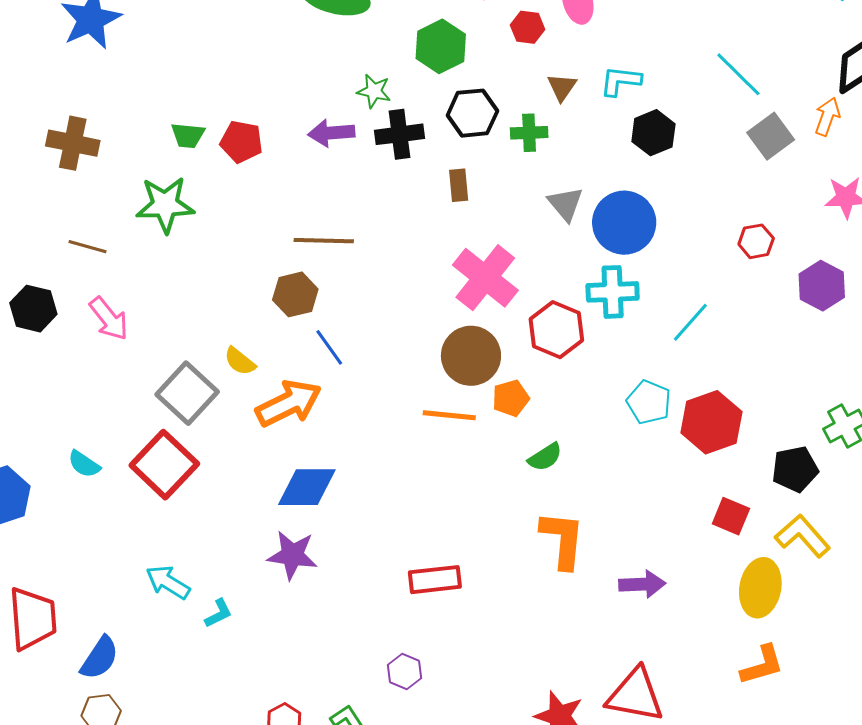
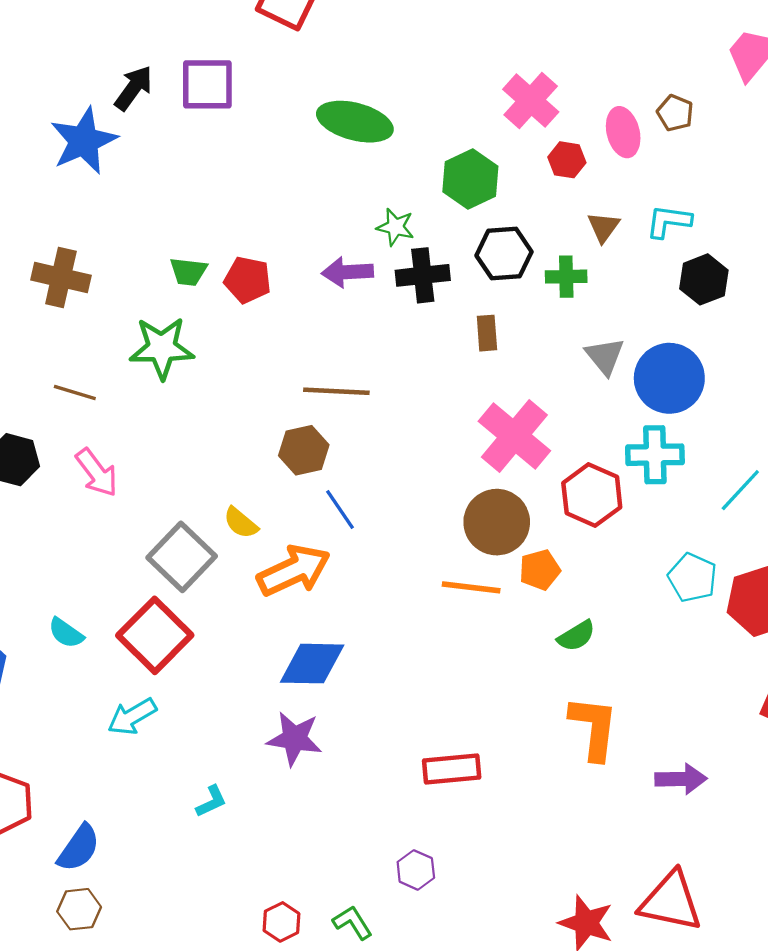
cyan arrow: (168, 582) -> (132, 717), moved, turned -63

